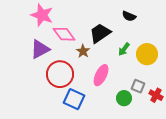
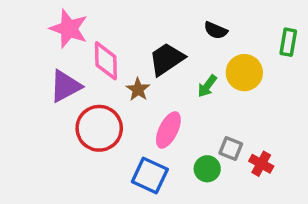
pink diamond: (64, 34) -> (106, 61), turned 35
yellow circle: (147, 54) -> (244, 73), moved
blue square: (74, 99) -> (150, 176), moved

